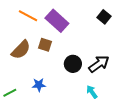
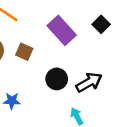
purple rectangle: (57, 21) -> (62, 30), moved

